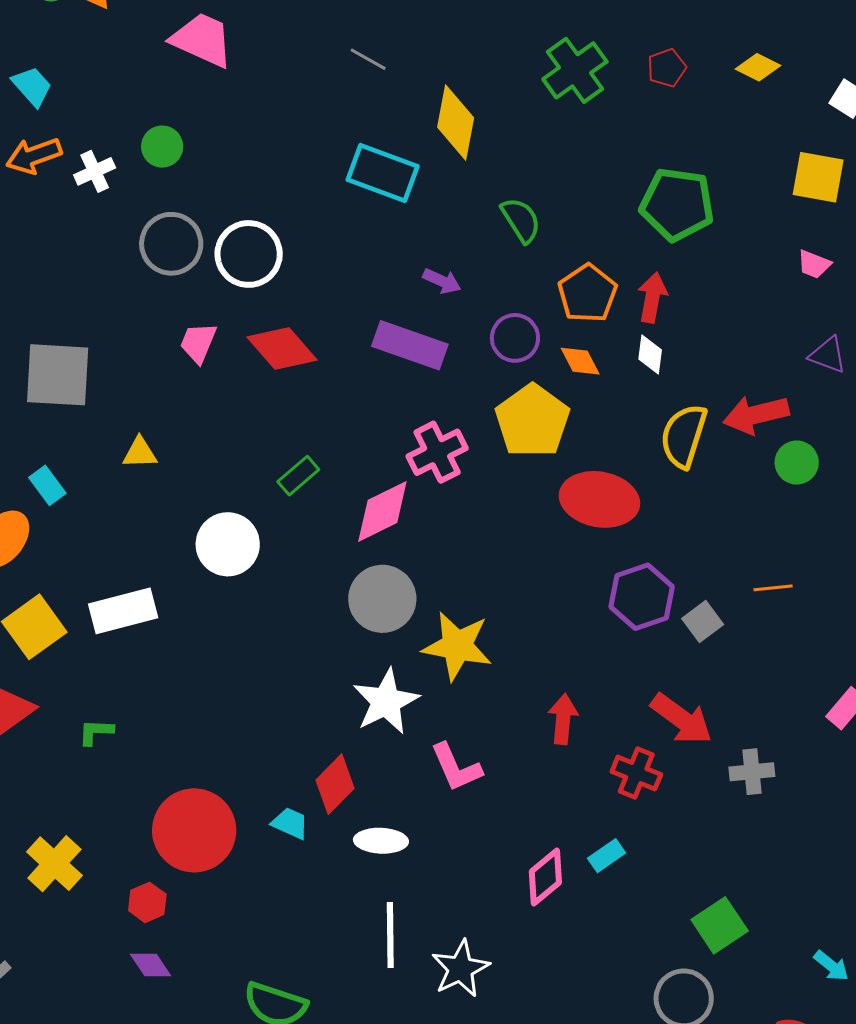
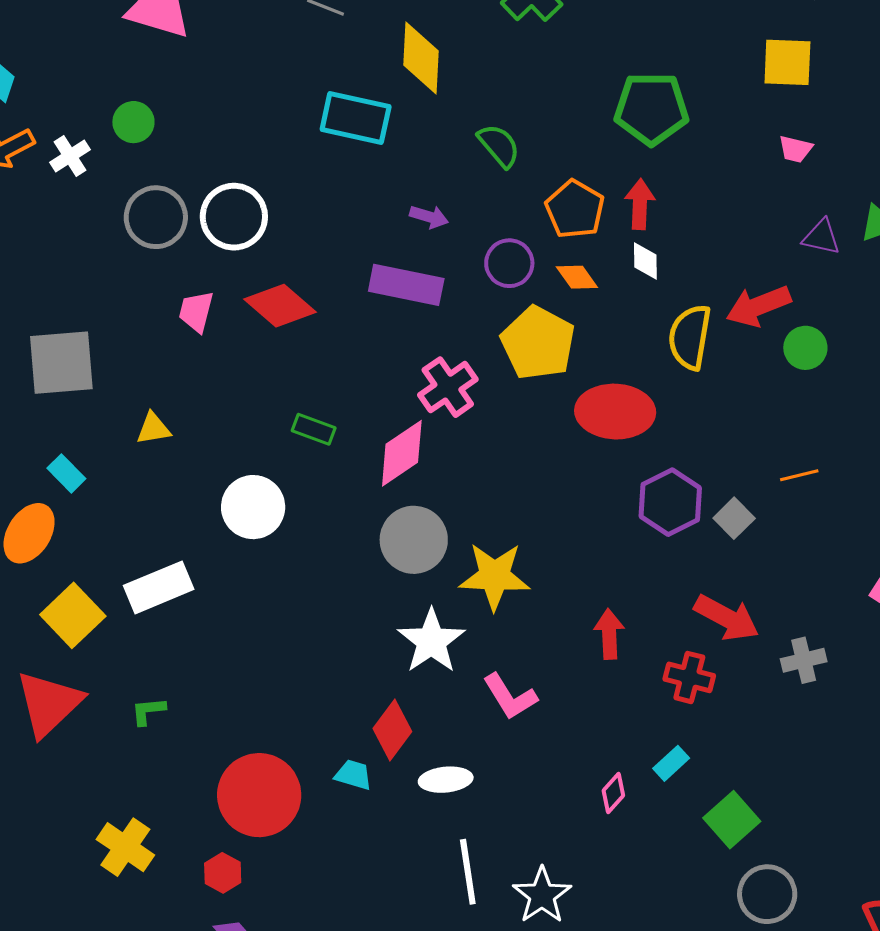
green rectangle: (298, 476) -> (314, 429), turned 69
pink diamond: (545, 877) -> (613, 793), size x0.7
green square: (720, 925) -> (732, 820), moved

